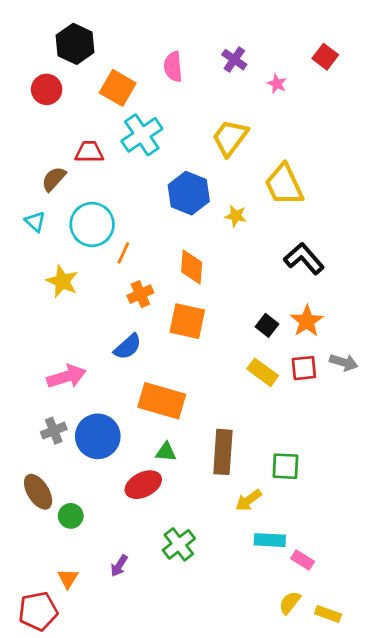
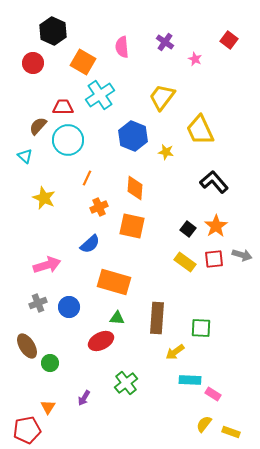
cyan circle: (92, 224) -> (68, 140), moved
blue circle: (98, 436) -> (69, 307), size x0.7

